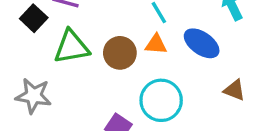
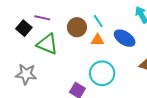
green triangle: (72, 47) -> (47, 44), turned 35
brown circle: (120, 53) -> (77, 27), moved

